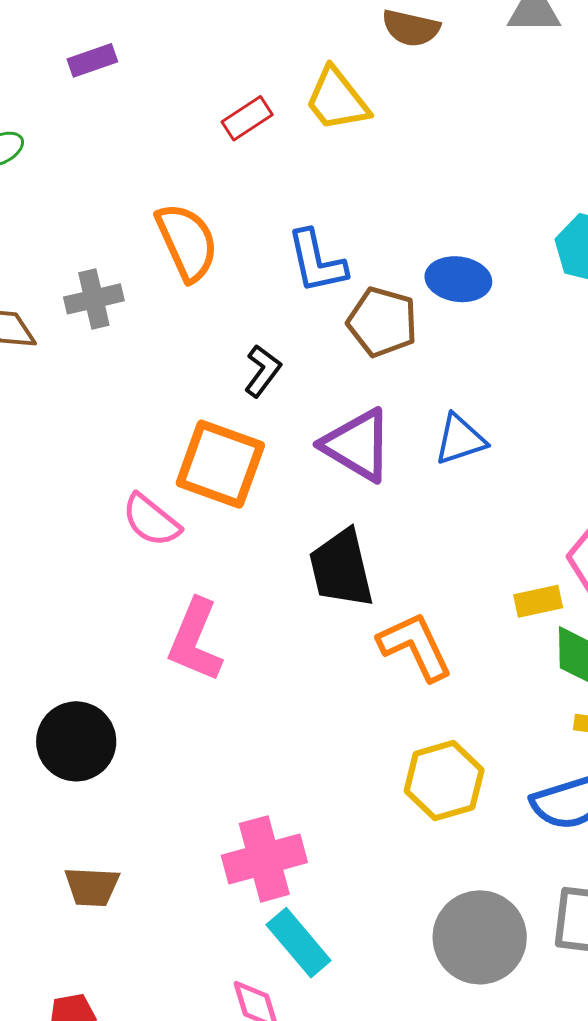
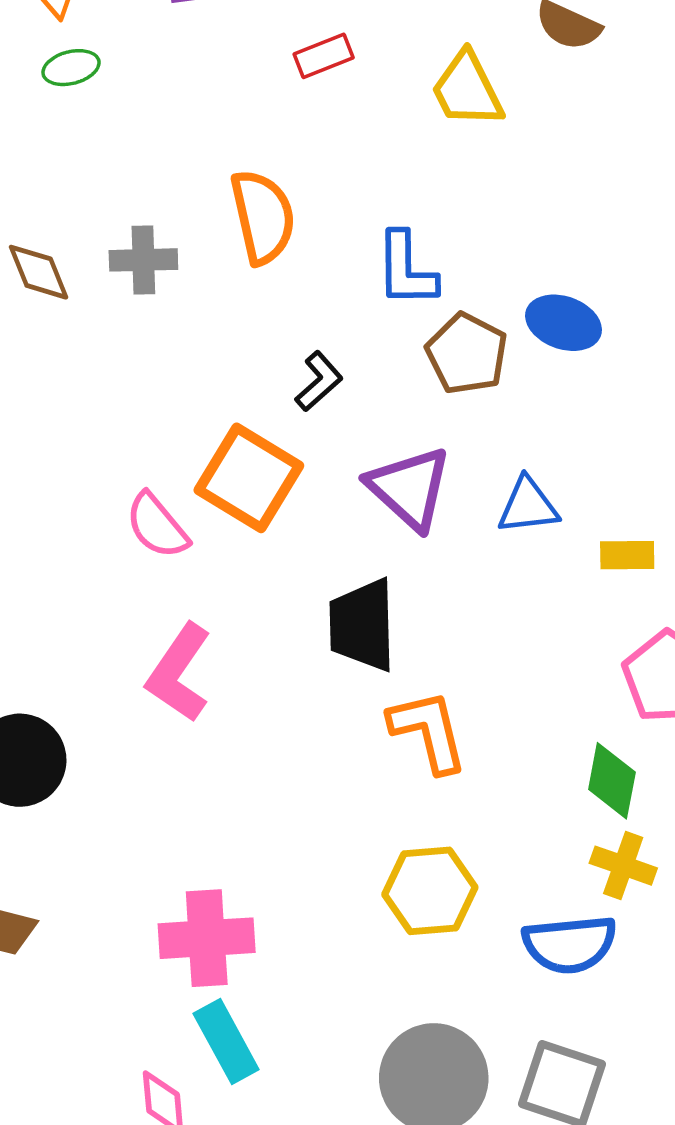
red rectangle: (247, 118) -> (324, 56), moved
yellow rectangle: (538, 601) -> (627, 555), moved

